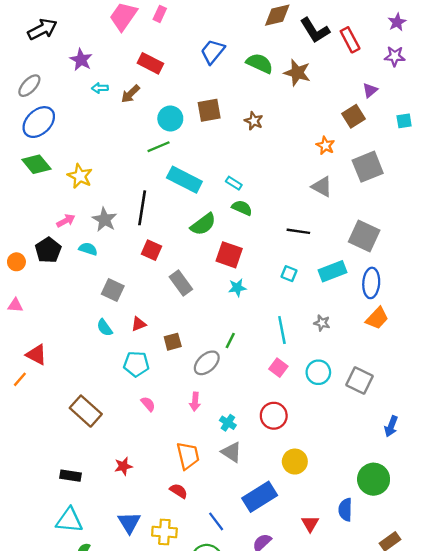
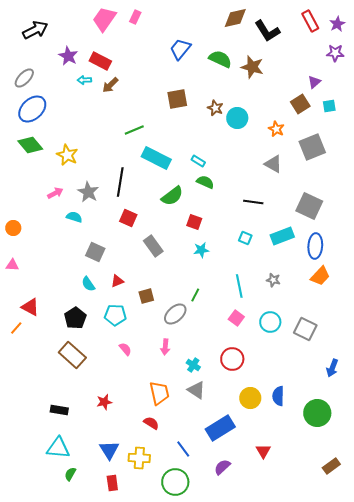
red rectangle: (350, 40) -> (310, 21), moved
red rectangle: (150, 63) -> (100, 61), moved
cyan circle: (170, 119) -> (237, 118), moved
cyan square: (404, 121) -> (329, 106), moved
black pentagon: (48, 250) -> (75, 318), moved
red square: (229, 255) -> (194, 222), size x0.7
blue semicircle: (345, 510) -> (278, 396), moved

